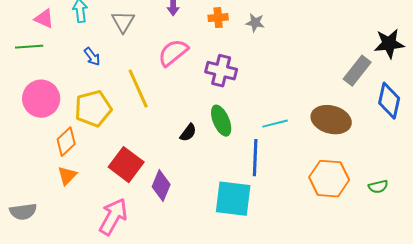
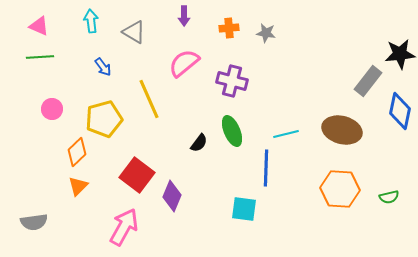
pink triangle: (44, 19) -> (39, 26), moved
gray triangle: (123, 22) -> (134, 32), turned -30
pink circle: (41, 99) -> (52, 109), size x0.6
cyan square: (233, 199) -> (244, 209), size x0.7

